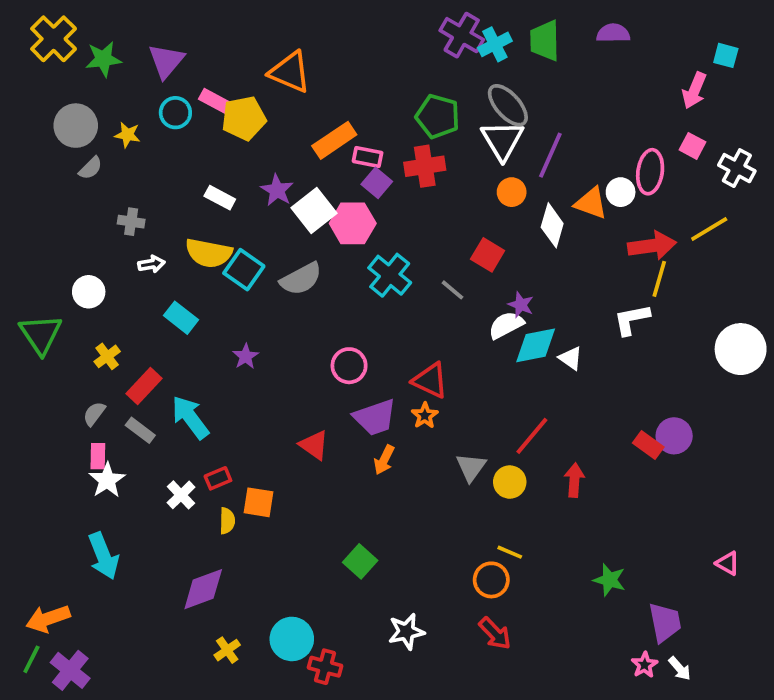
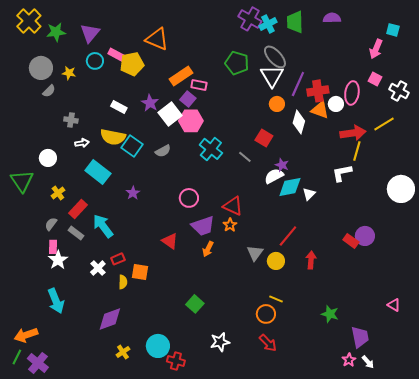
red cross: (425, 166) -> (318, 91), moved
purple square: (377, 183) -> (188, 99), moved
gray semicircle: (301, 279) -> (163, 151), size x0.7
cyan rectangle: (181, 318) -> (98, 172), size x1.4
white triangle: (571, 358) -> (309, 194), turned 40

